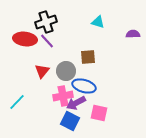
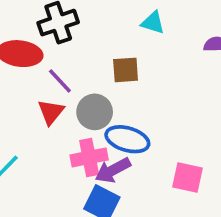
purple line: (47, 41) -> (60, 81), moved
brown square: (88, 57) -> (126, 70), moved
pink square: (99, 113) -> (188, 177), moved

